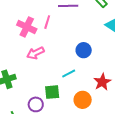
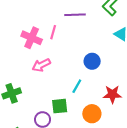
cyan line: (69, 74) -> (77, 86), turned -32
red star: (102, 82) -> (112, 94), turned 30

